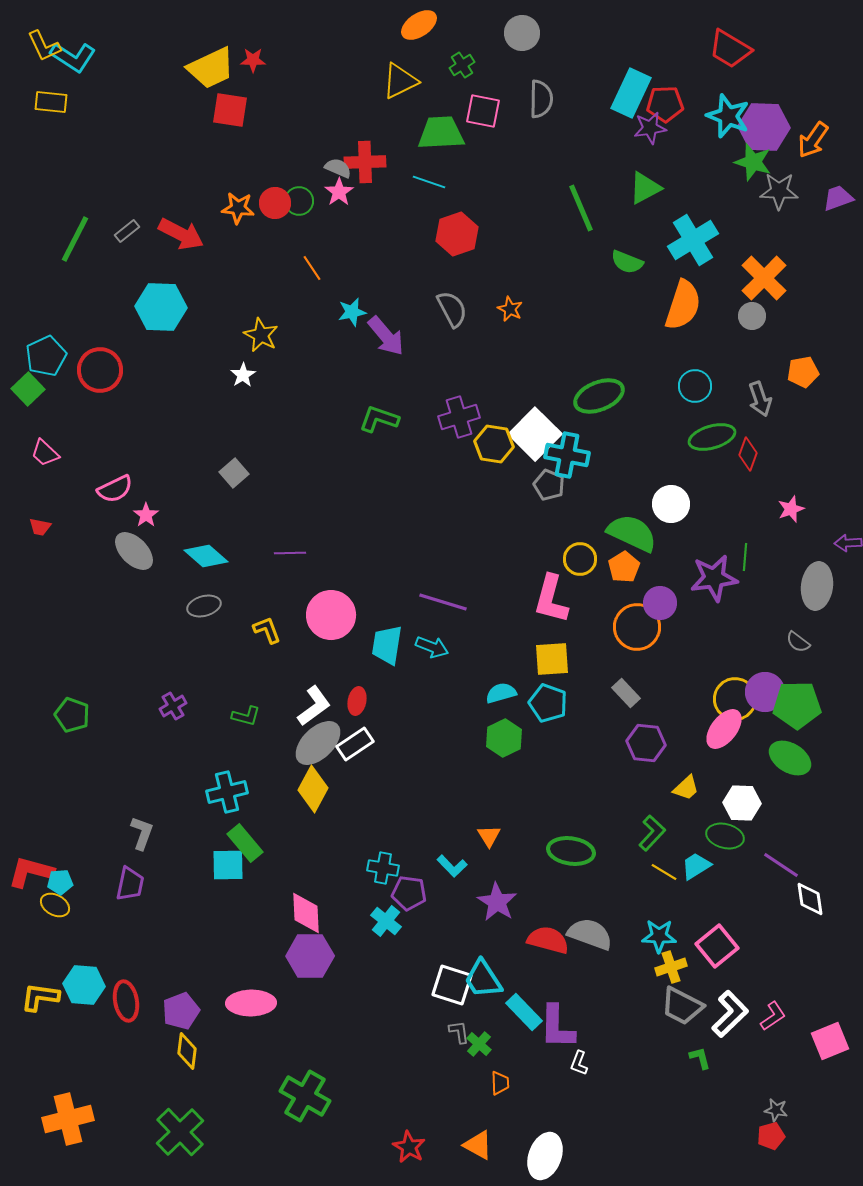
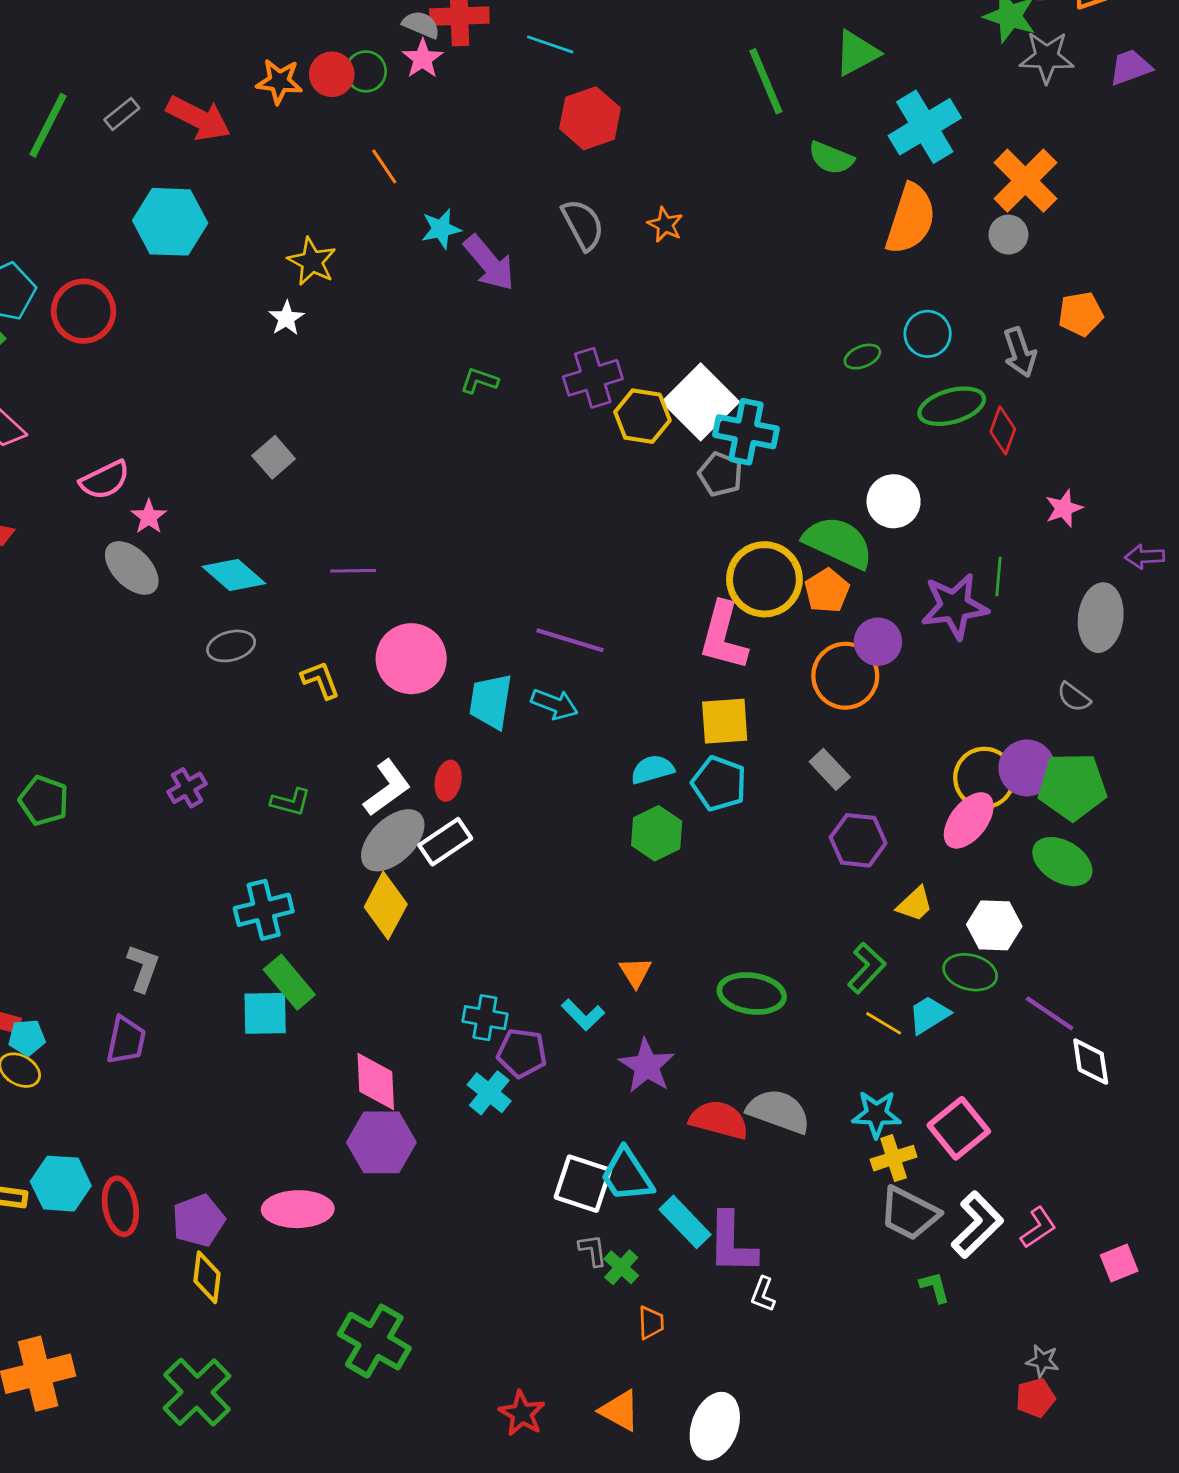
green ellipse: (599, 396) -> (862, 357), moved, size x0.5
green L-shape: (379, 419) -> (479, 381), size x0.7
yellow circle: (580, 559) -> (764, 579), size x1.6
pink square: (830, 1041) -> (1119, 1263), size x0.7

